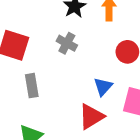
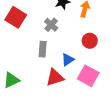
gray rectangle: (32, 86) -> (43, 49), moved

